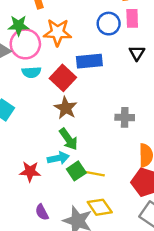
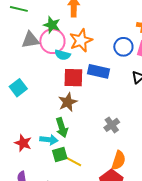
orange star: (58, 32) -> (81, 40), turned 30
cyan semicircle: (31, 72) -> (63, 55), moved
red square: (63, 78) -> (73, 78), turned 30
gray cross: (125, 117) -> (112, 125), turned 35

